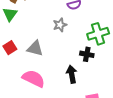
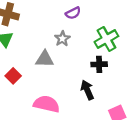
gray triangle: (35, 48) -> (45, 59), moved

